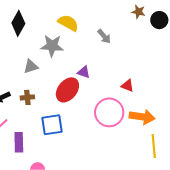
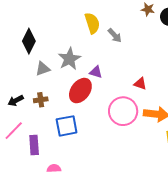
black diamond: (18, 23) -> (29, 41), moved
yellow semicircle: (68, 23) -> (92, 23), moved, turned 45
gray star: (52, 46) -> (69, 59), moved, turned -30

